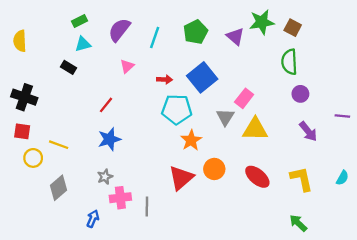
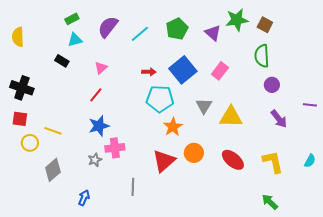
cyan line: (155, 38) -> (140, 34), turned 30
pink triangle: (127, 66) -> (101, 68), moved
pink rectangle: (244, 98) -> (220, 71), moved
pink cross: (120, 198) -> (115, 148), moved

